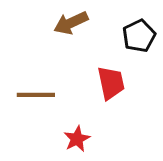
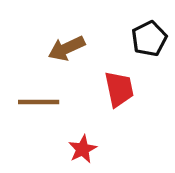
brown arrow: (71, 23) -> (67, 48), moved

